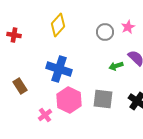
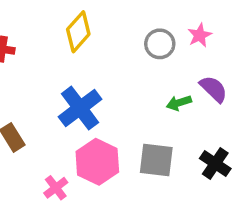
blue cross: (59, 69) -> (80, 108), turned 35

